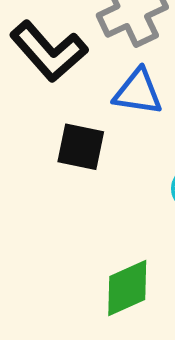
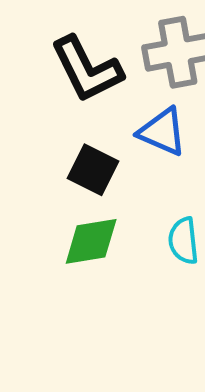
green diamond: (127, 288) -> (91, 241), moved

